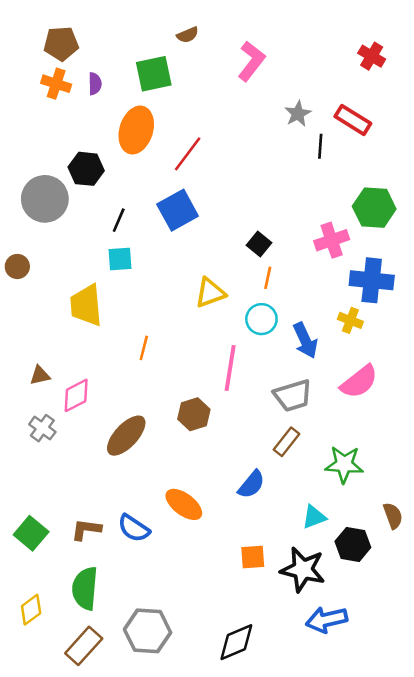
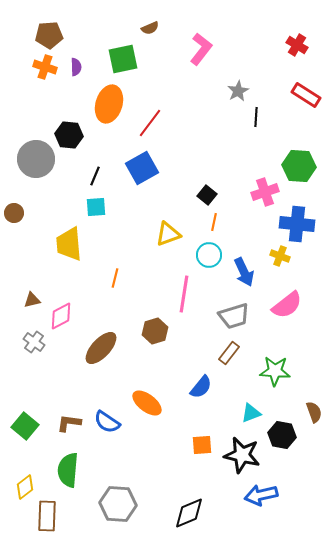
red rectangle: (353, 120) -> (306, 95), moved
brown rectangle: (84, 646) -> (47, 516), moved, turned -40

